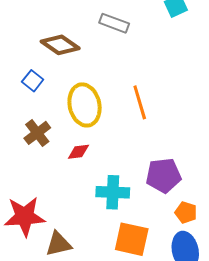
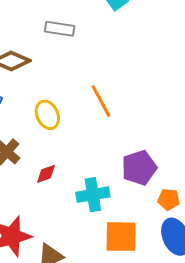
yellow ellipse: (85, 105) -> (47, 115), size x0.7
red diamond: (78, 152) -> (46, 174), moved

